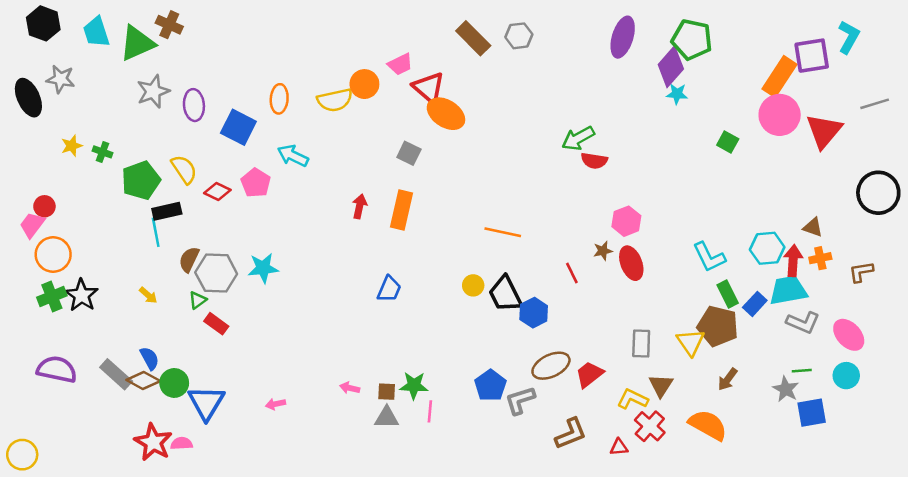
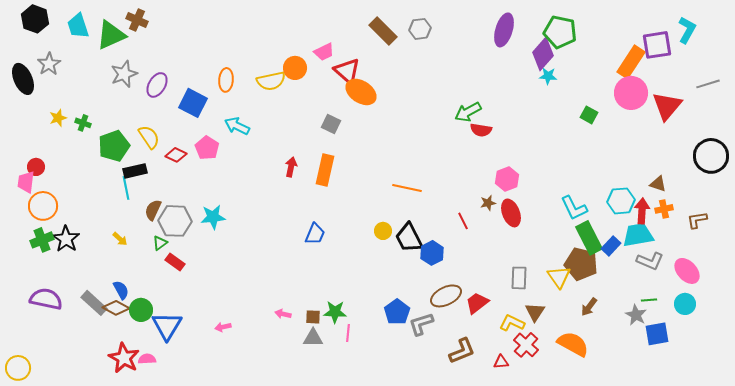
gray star: (61, 79) -> (49, 64), turned 30
purple ellipse: (194, 105) -> (157, 85), turned 35
pink trapezoid: (32, 225) -> (26, 182), turned -30
green rectangle: (728, 294) -> (589, 238), size x1.5

